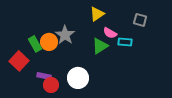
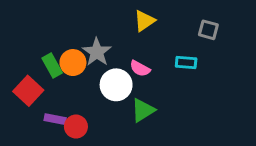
pink semicircle: (110, 33) -> (140, 68), moved
green triangle: (100, 46) -> (143, 110), moved
purple rectangle: (44, 76) -> (55, 119), moved
white circle: (78, 78) -> (116, 85), moved

